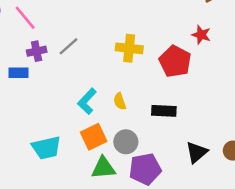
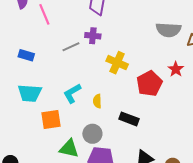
purple cross: (37, 51) -> (93, 36), moved
orange square: (94, 137) -> (51, 120), moved
cyan trapezoid: (46, 148) -> (30, 93), moved

